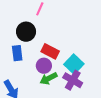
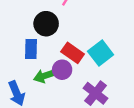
cyan square: (74, 64) -> (101, 53), moved
green arrow: (49, 78) -> (45, 76), moved

